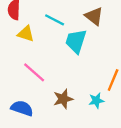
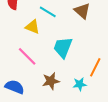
yellow triangle: (26, 34) -> (32, 27), moved
cyan trapezoid: (76, 41) -> (63, 47), moved

